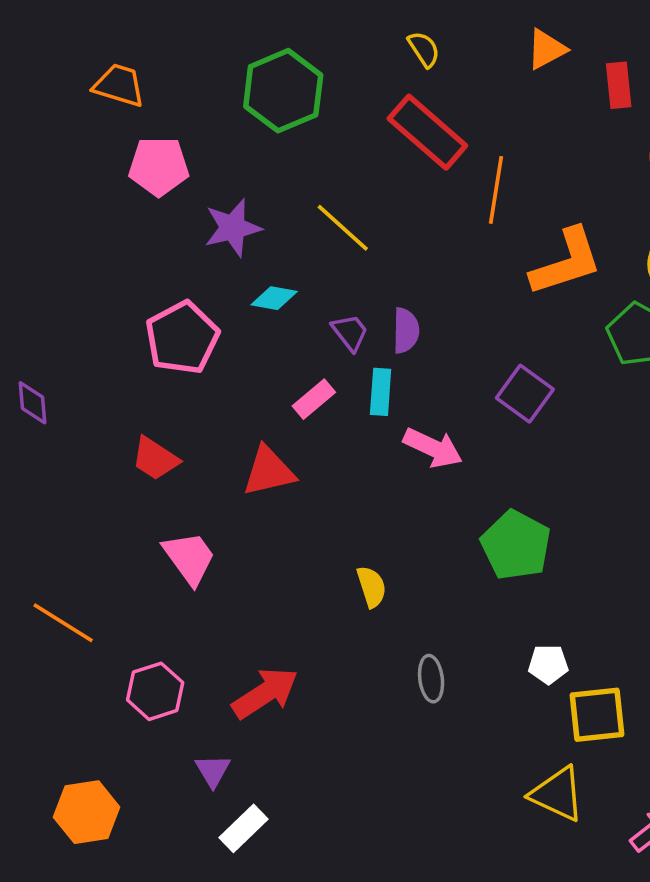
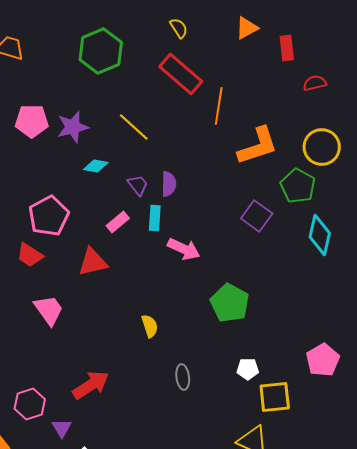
pink pentagon: (159, 166) -> (32, 121), moved
pink pentagon: (182, 338) -> (49, 216), moved
purple square: (525, 394) -> (257, 216), moved
pink hexagon: (155, 691) -> (30, 404), moved

